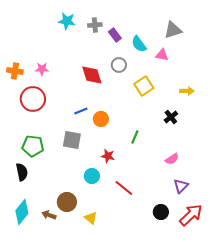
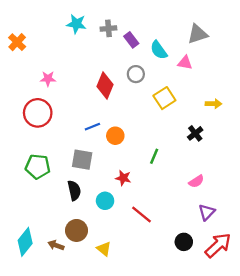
orange cross: (15, 71) -> (17, 42), moved, turned 35
red diamond: (92, 75) -> (105, 85), turned 40
black semicircle: (22, 172) -> (74, 191), moved

